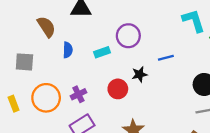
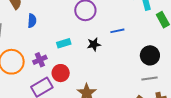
cyan rectangle: (102, 52) -> (64, 43), moved
red circle: (118, 89) -> (61, 73), moved

